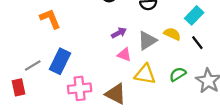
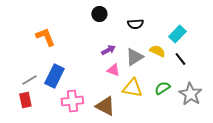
red rectangle: (19, 87) -> (25, 100), moved

